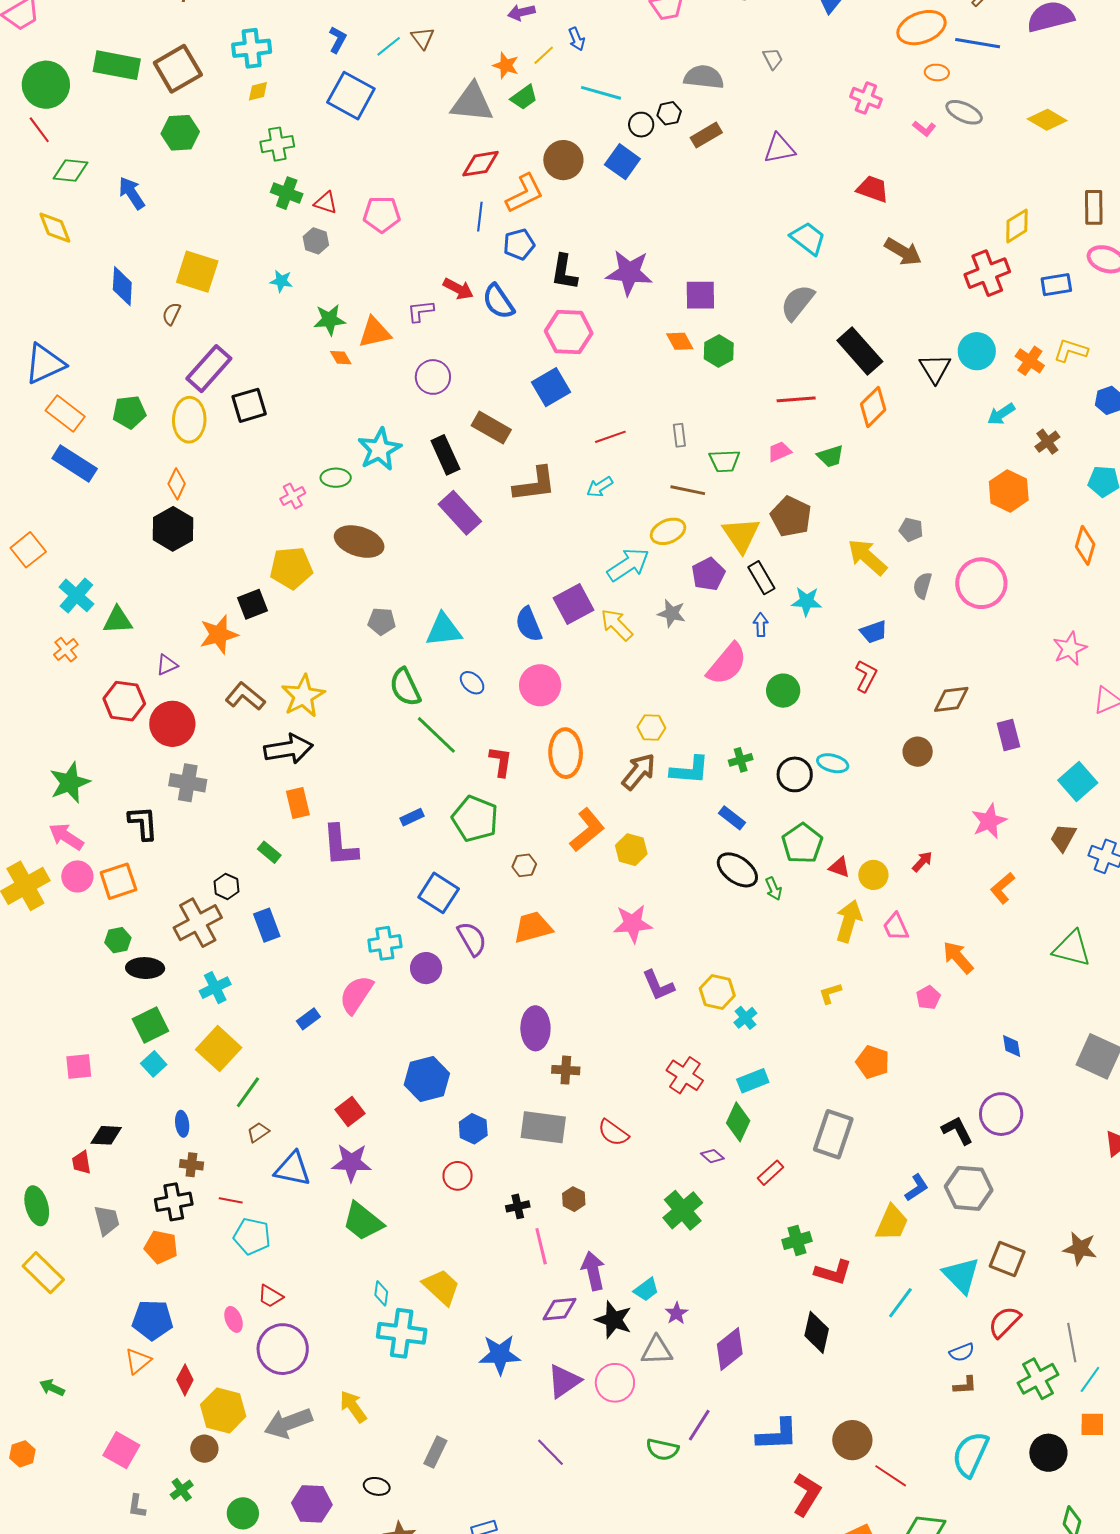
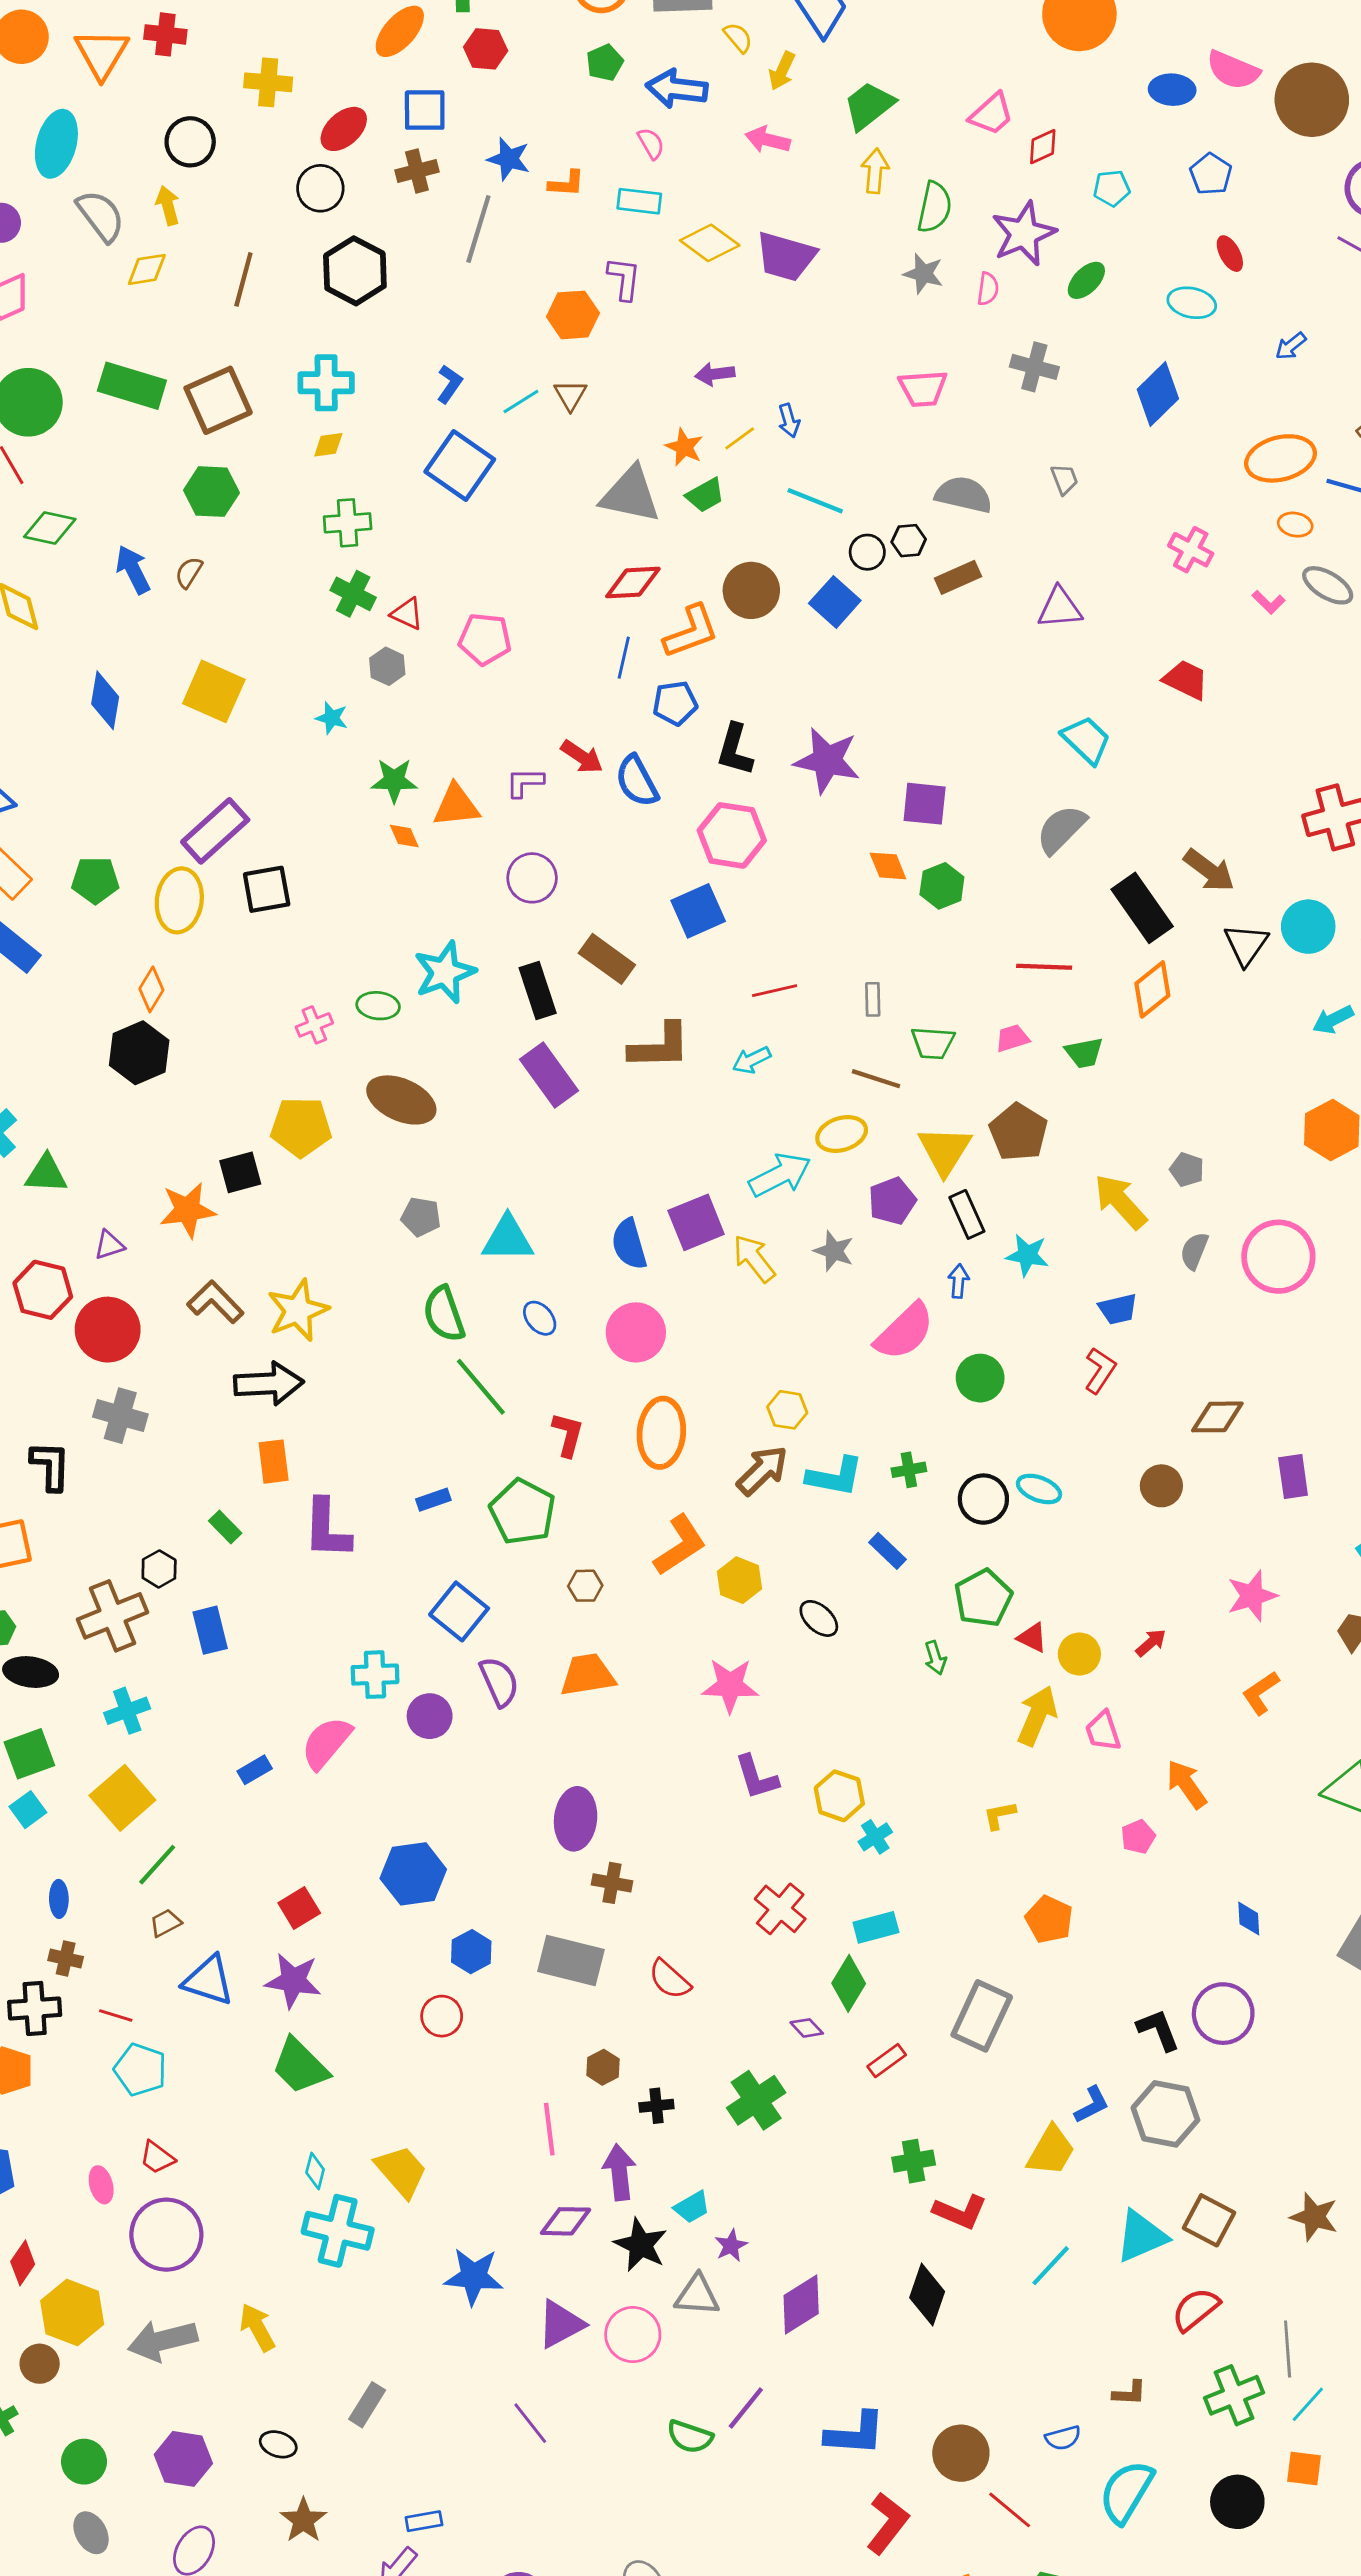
brown arrow: (903, 252) -> (1209, 870), moved
brown semicircle: (171, 314) -> (189, 572), moved
black ellipse: (737, 870) -> (819, 1618), moved, size x0.7
black cross: (518, 1206) -> (656, 2106), moved
cyan triangle: (961, 1275) -> (1141, 2236), turned 45
blue semicircle: (962, 1352) -> (1063, 2438), moved

